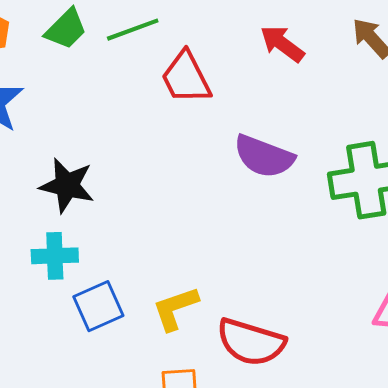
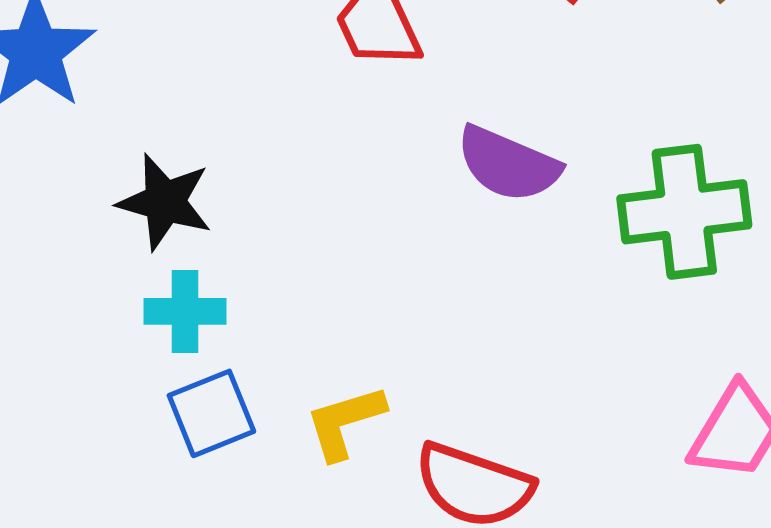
cyan cross: (55, 256) -> (185, 311), moved

